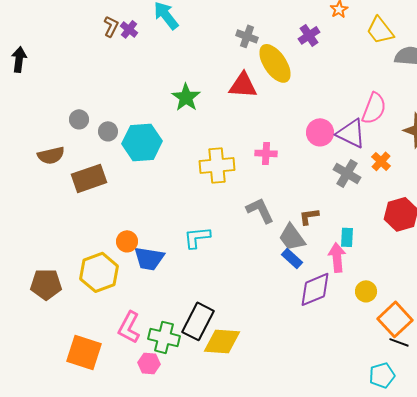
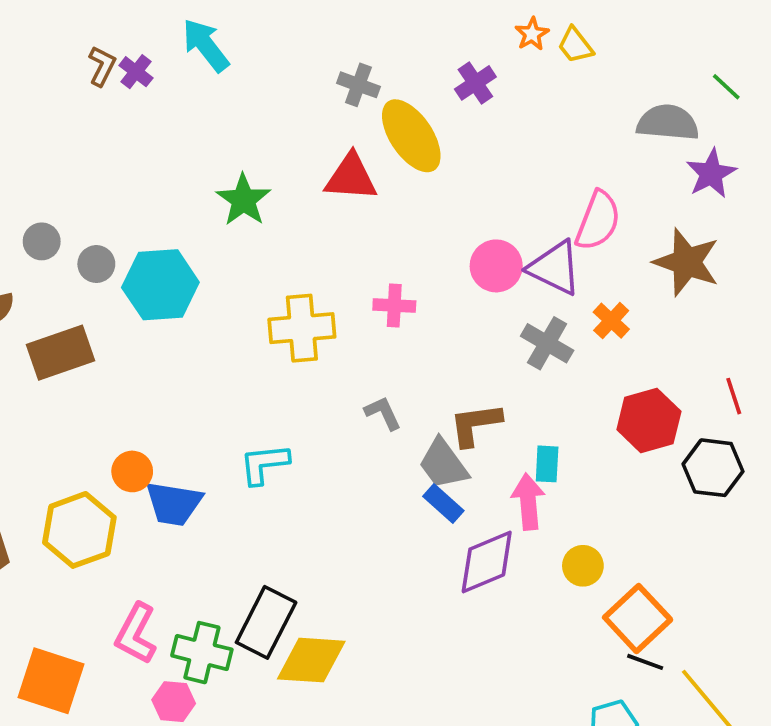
yellow trapezoid: (380, 30) -> (575, 45), moved, size x0.7
gray L-shape: (260, 210) -> (383, 413), size x0.7
brown L-shape: (309, 216) -> (475, 424), size x1.4

